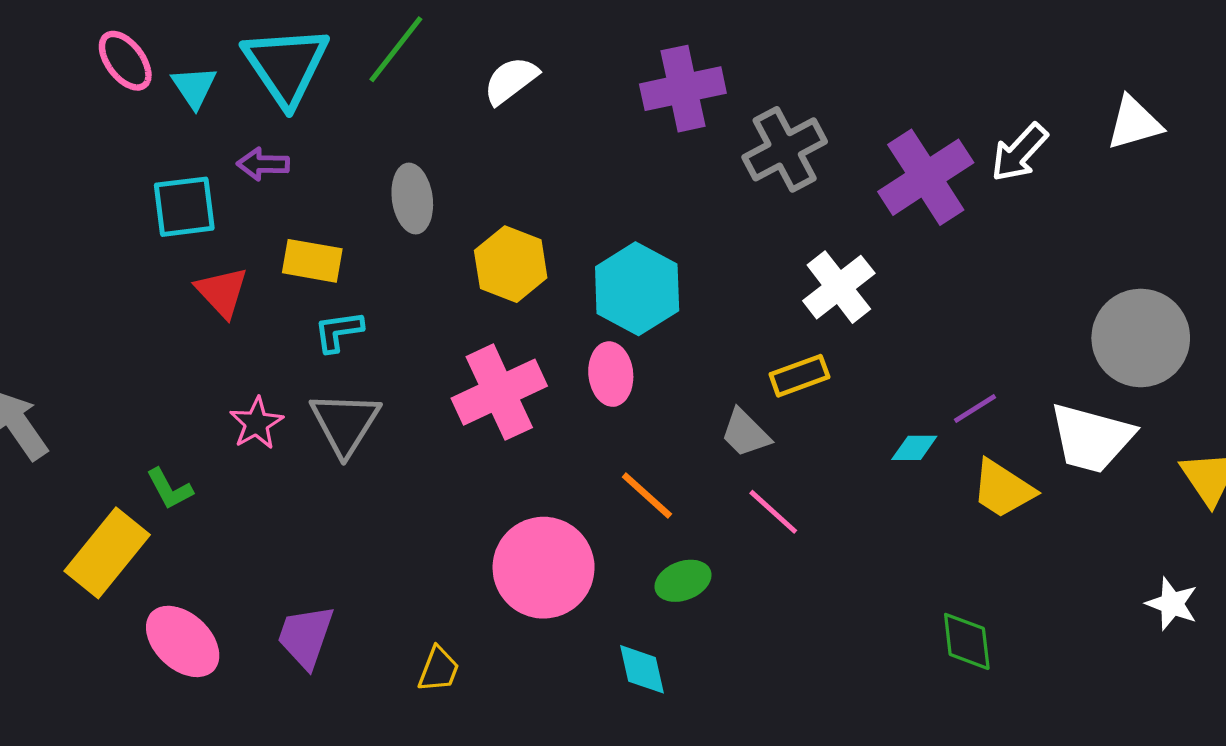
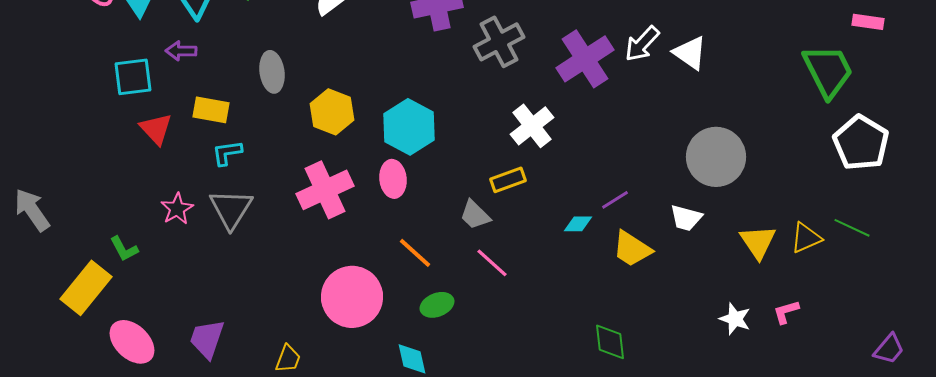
white triangle: (1134, 123) -> (690, 53), moved, turned 51
white trapezoid: (1091, 438) -> (686, 218), size x0.6

